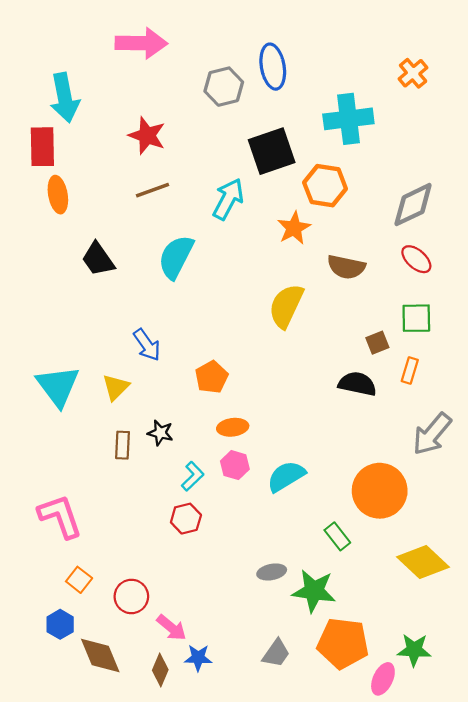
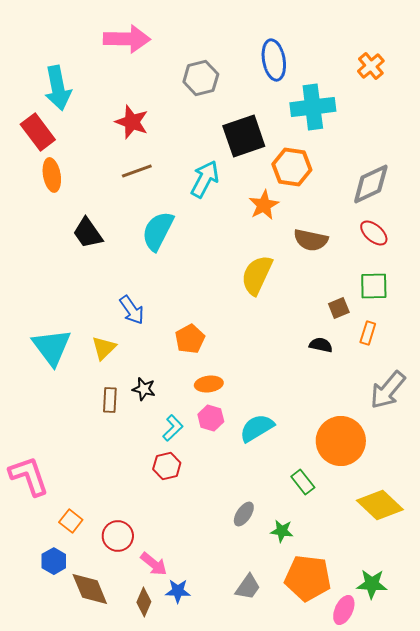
blue ellipse: (273, 67) -> (274, 60), moved
red rectangle: (42, 147) -> (38, 132), turned -36
black semicircle: (357, 384) -> (321, 345), size x0.7
pink L-shape: (60, 516) -> (29, 476), moved
gray ellipse: (272, 572) -> (244, 514), turned -45
green star: (314, 591) -> (282, 531), size x0.6

